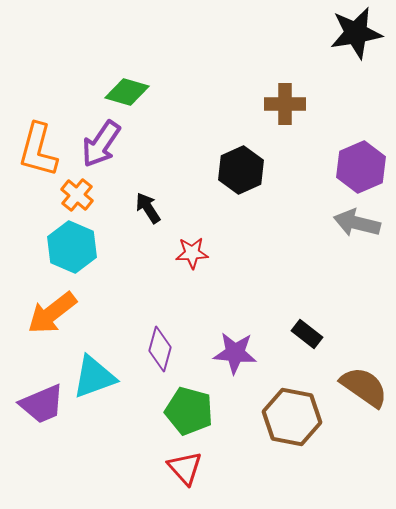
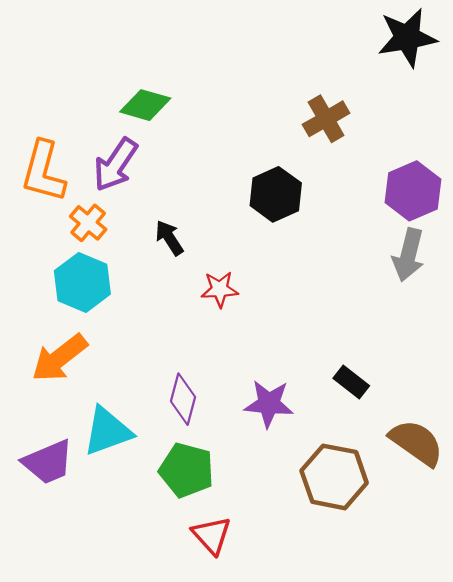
brown cross: (285, 104) -> (326, 119), turned -30
gray arrow: (357, 223) -> (408, 255), turned -90
green pentagon: (189, 411) -> (186, 470), moved

